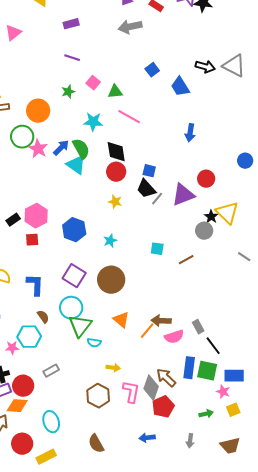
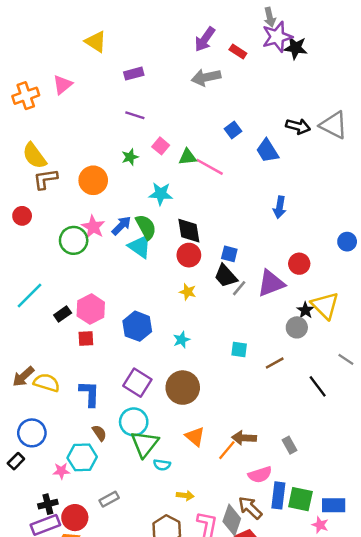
pink line: (129, 117) -> (210, 167), moved
green circle: (22, 137) -> (74, 240), moved
pink semicircle: (174, 337) -> (260, 475), moved
black line: (213, 346) -> (318, 386), moved

